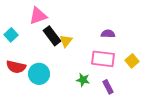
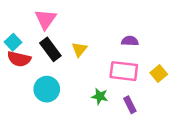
pink triangle: (38, 16) -> (46, 19), turned -36
black rectangle: (52, 36) -> (50, 49), moved
red semicircle: (16, 67) -> (19, 59), moved

